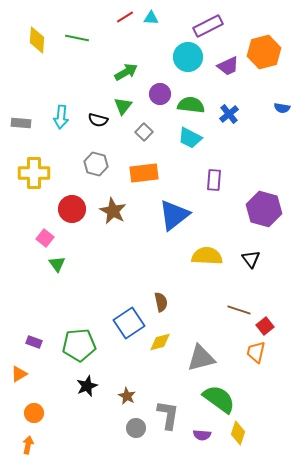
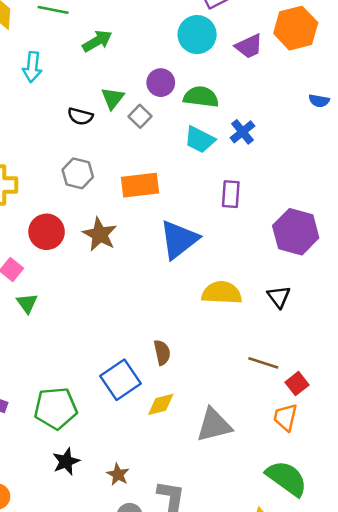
green arrow: (126, 72) -> (97, 41), moved
blue cross: (229, 114) -> (242, 132), moved
cyan arrow: (61, 117) -> (32, 67), moved
gray square: (144, 132) -> (140, 116), moved
green semicircle: (219, 399) -> (287, 478), moved

